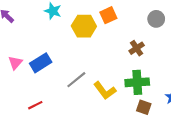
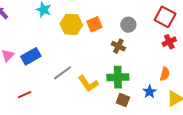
orange square: (108, 15) -> (94, 24), moved
gray circle: (156, 19) -> (128, 25), moved
brown cross: (137, 48) -> (118, 46), turned -32

